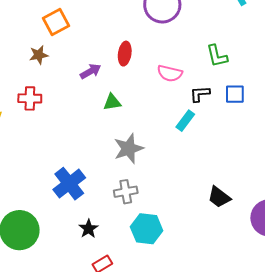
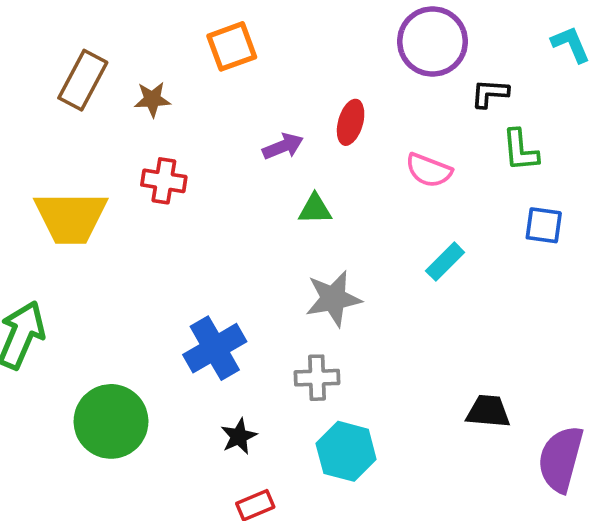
brown star: (39, 55) -> (152, 99), moved
black L-shape: (200, 94) -> (490, 93), moved
black trapezoid: (219, 197) -> (488, 411), turned 140

